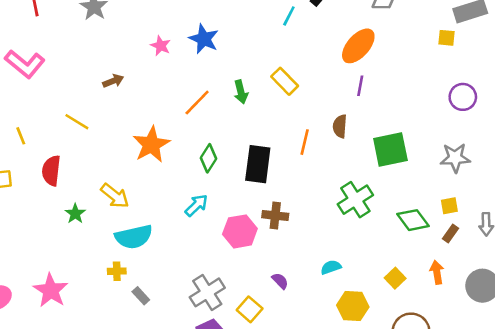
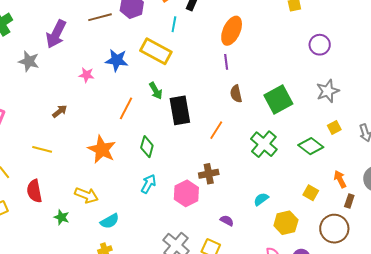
yellow rectangle: (285, 81) -> (156, 51), moved, size x1.4
purple line: (360, 86) -> (226, 62), moved
orange line: (305, 142) -> (216, 130), moved, turned 36
black rectangle: (258, 164) -> (180, 110), moved
brown rectangle: (451, 234) -> (349, 201), moved
cyan semicircle: (134, 237) -> (110, 221), size x0.7

